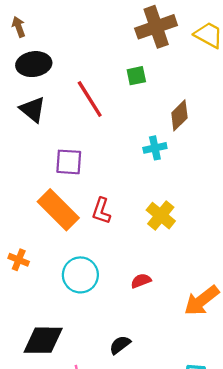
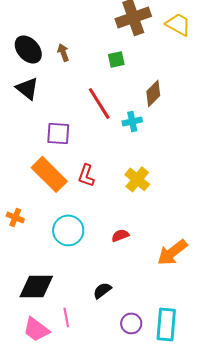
brown arrow: (19, 27) -> (63, 52), moved
black ellipse: (34, 64) -> (28, 49), turned 56
red line: (90, 99) -> (99, 103), moved

